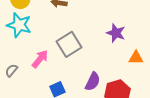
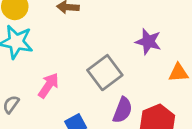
gray square: (69, 44) -> (105, 73), moved

